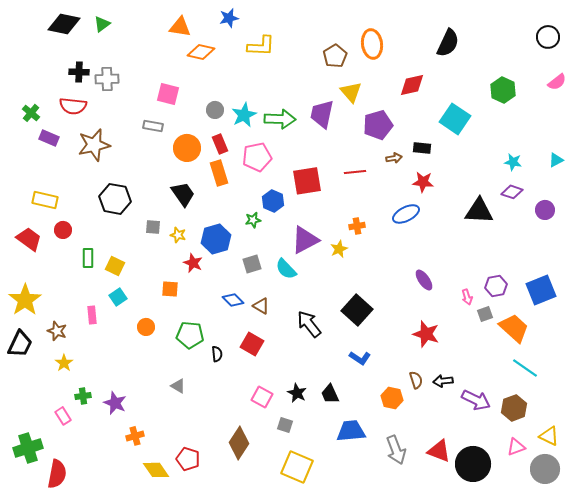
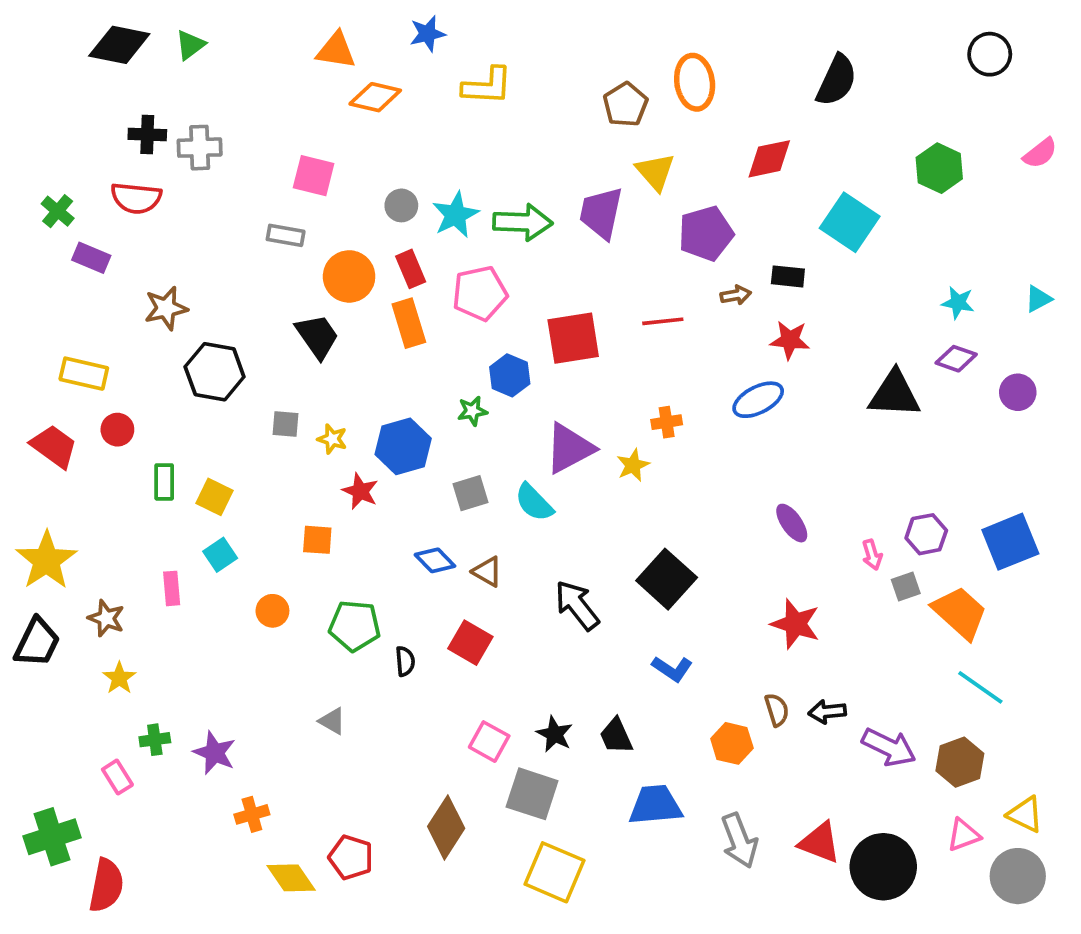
black circle: (548, 37) -> (990, 54), moved
brown star: (94, 145) -> (166, 308), moved, size x0.7
black trapezoid: (183, 194) -> (317, 336), moved
gray square: (285, 425) -> (532, 794), size x1.8

